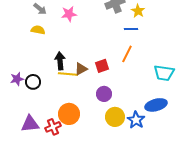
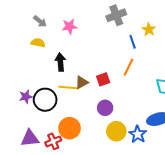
yellow star: (138, 11) -> (149, 29), moved
blue line: (131, 29) -> (133, 42), turned 72
black arrow: (60, 61) -> (60, 62), moved
purple star: (17, 79) -> (26, 97), moved
black circle: (33, 82) -> (45, 100), moved, size x1.5

